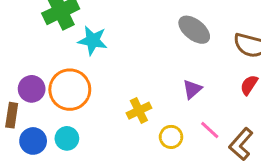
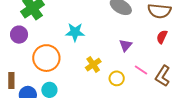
cyan star: (93, 40) -> (75, 32), moved
purple circle: (32, 89) -> (19, 35), moved

